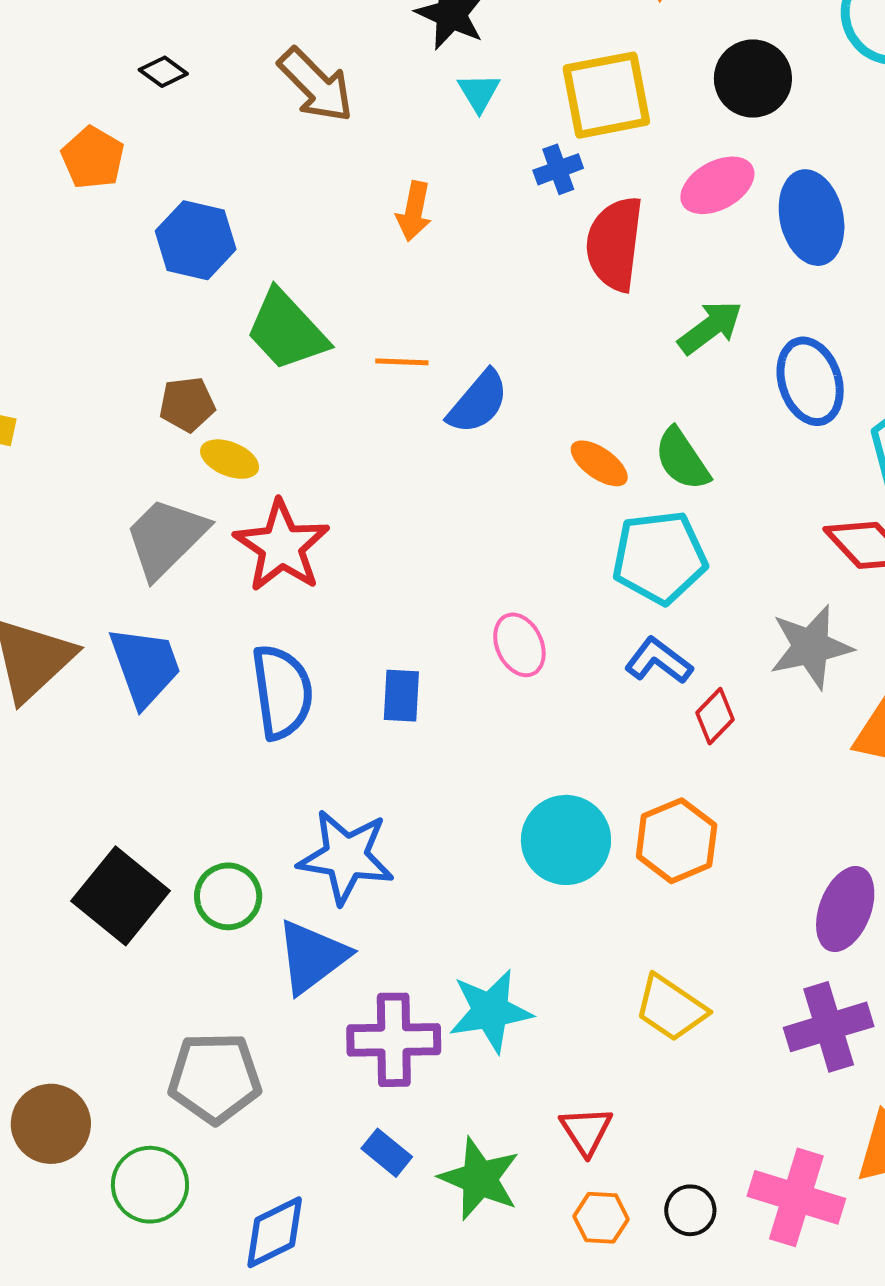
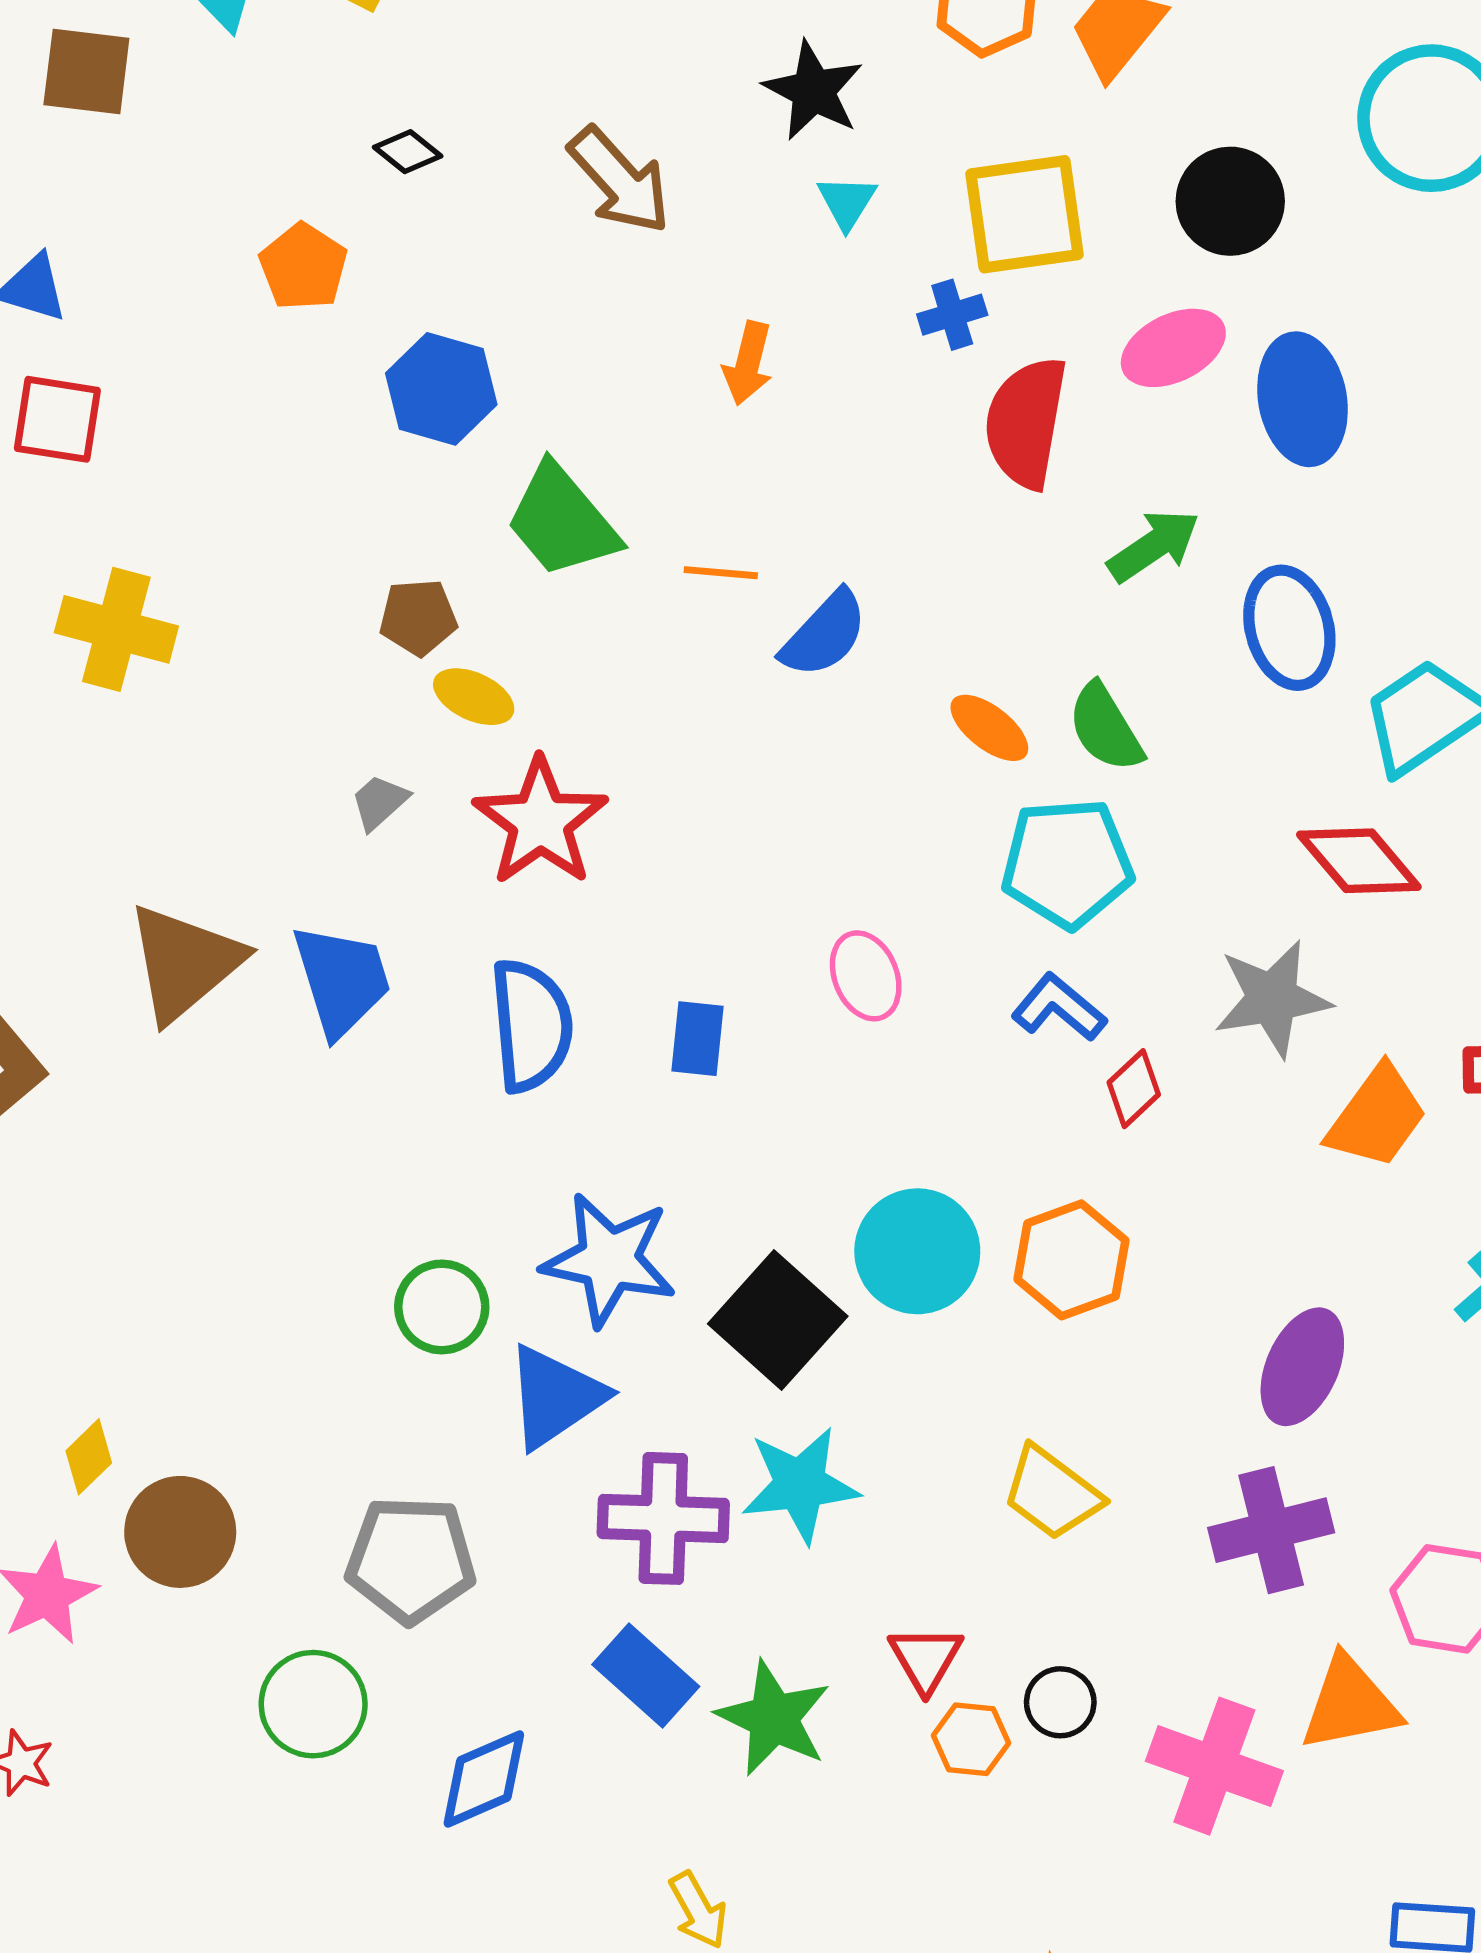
gray trapezoid: (166, 538) -> (379, 802), size x0.5
black square: (121, 896) -> (778, 1320), moved
brown circle: (51, 1124) -> (180, 1532), moved
blue rectangle: (387, 1153) -> (646, 1676), size x1.5
black circle: (690, 1210) -> (1060, 1702), moved
orange hexagon: (601, 1218) -> (971, 1739), moved

